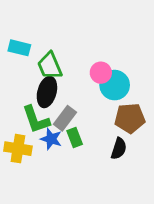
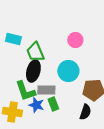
pink circle: (101, 73) -> (75, 40), moved
cyan circle: (115, 85) -> (68, 71), moved
gray rectangle: (65, 118) -> (46, 90), turned 54

